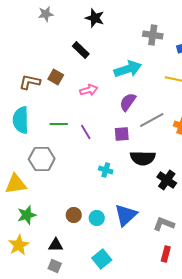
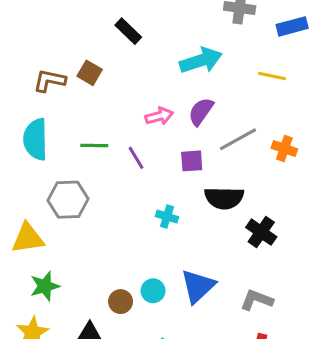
pink arrow: (89, 90) -> (159, 116), moved
brown circle: (74, 215) -> (121, 302), moved

